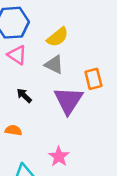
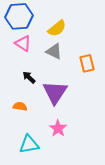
purple triangle: (68, 100) -> (55, 92), moved

